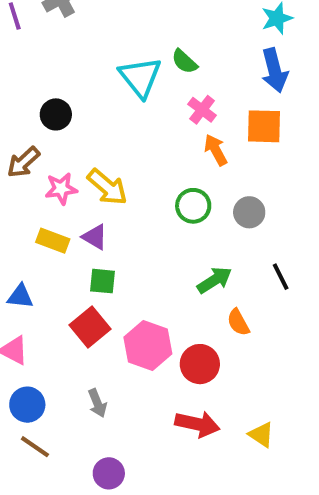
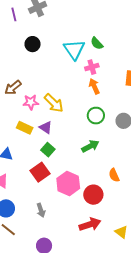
pink cross: (202, 110) -> (92, 67), moved, turned 32
black circle: (56, 114) -> (33, 44), moved
orange arrow: (216, 150) -> (94, 86), moved
green arrow: (215, 280) -> (90, 146), moved
green square: (102, 281) -> (48, 150), turned 32
red arrow: (197, 424) -> (90, 224), turned -35

